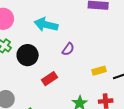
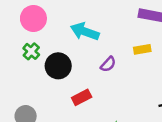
yellow rectangle: (99, 71) -> (142, 49), moved

